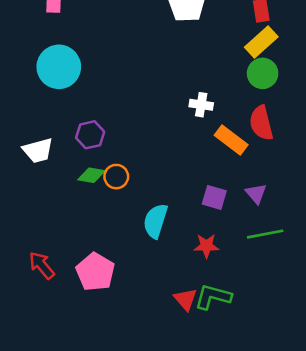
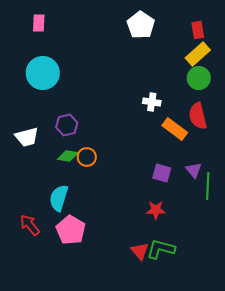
cyan semicircle: (155, 221) -> (59, 198), moved
green line: (265, 234) -> (208, 186), moved, turned -76

